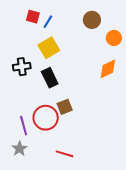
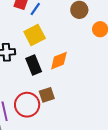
orange diamond: (108, 69) -> (59, 61), moved

